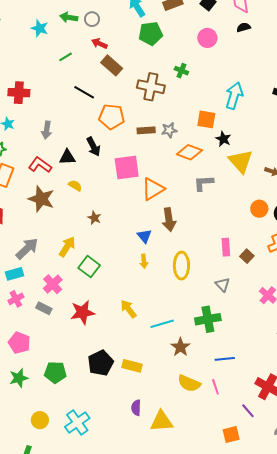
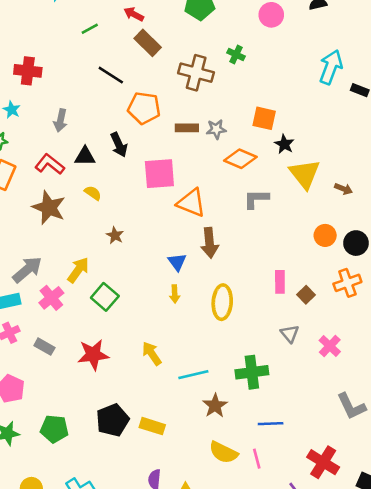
cyan arrow: (234, 96) -> (331, 67), moved
orange triangle: (153, 189) -> (191, 203), turned 50
pink cross: (53, 284) -> (51, 298), moved
gray triangle: (223, 285) -> (290, 334), moved

